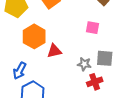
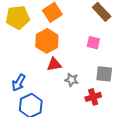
orange hexagon: (34, 36) -> (47, 41), moved
gray star: (84, 64) -> (72, 80), moved

